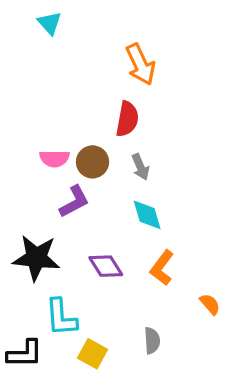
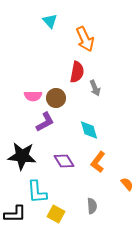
cyan triangle: (50, 23) -> (50, 21), moved
gray arrow: (140, 167) -> (95, 88), moved

